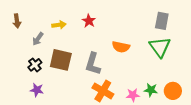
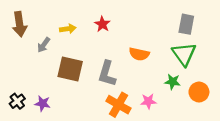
brown arrow: (17, 21) -> (20, 24), size x1.5
black cross: (35, 65) -> (17, 101), moved
green star: (151, 90) -> (173, 82), moved
orange circle: (173, 91) -> (199, 92), moved
pink star: (133, 95) -> (148, 101), moved

